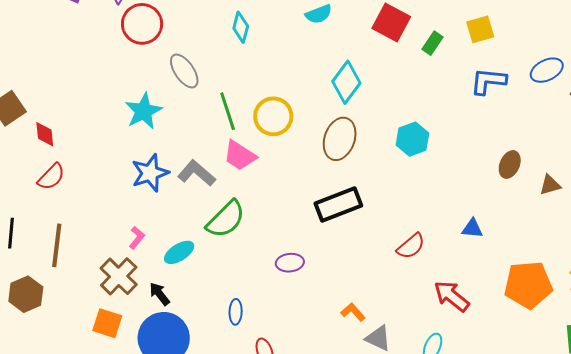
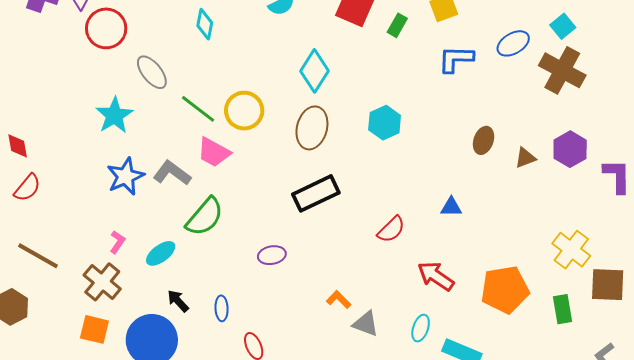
green line: (228, 111) -> (198, 109), turned -30
brown line: (57, 245) -> (38, 256), turned -63
orange pentagon: (528, 285) -> (505, 290), moved
black arrow: (159, 294) -> (178, 301), moved

